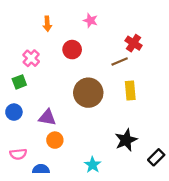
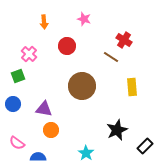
brown line: (120, 61) -> (111, 57), turned 56
yellow rectangle: (130, 90) -> (132, 87), moved
pink semicircle: (18, 154) -> (17, 143), turned 42

